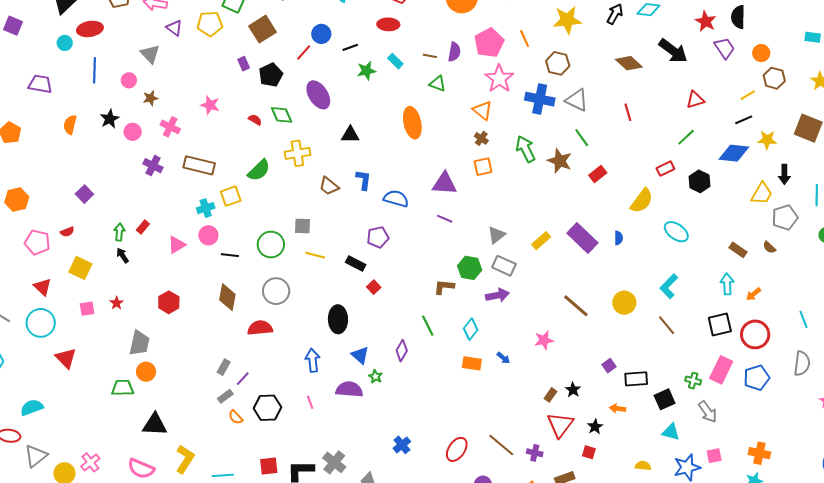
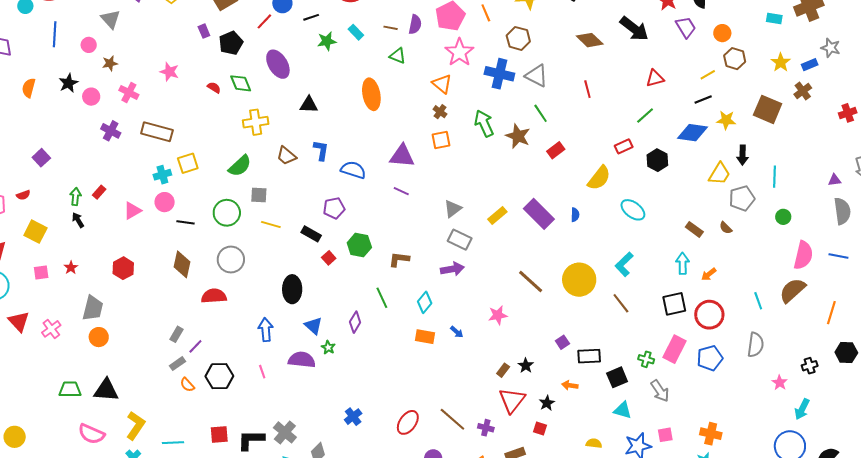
green semicircle: (259, 170) -> (240, 166), moved
green hexagon: (470, 268) -> (359, 245), moved
yellow circle: (624, 303) -> (579, 280), size x1.4
green trapezoid: (123, 388) -> (70, 389), moved
pink cross: (90, 462) -> (51, 329), moved

